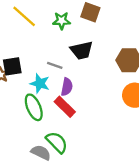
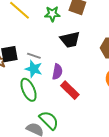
gray line: (55, 65) -> (34, 56), moved
red rectangle: (65, 107) -> (70, 90), moved

